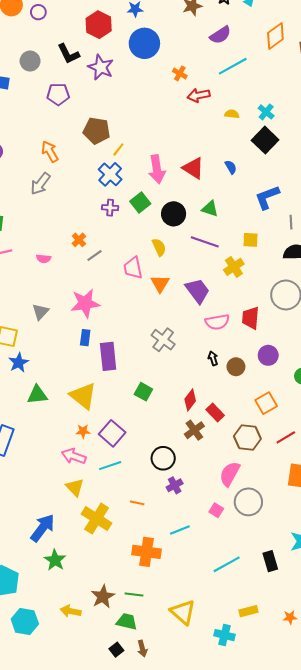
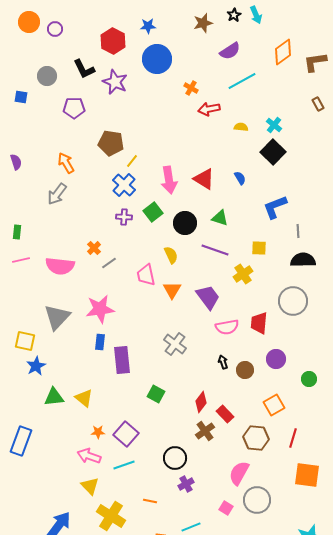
pink semicircle: (44, 259) -> (60, 266), size x2.0
gray triangle: (40, 312) -> (57, 317), size x1.6
yellow triangle: (83, 396) -> (84, 398), moved, size x0.7
red line: (286, 437) -> (293, 438), turned -42

